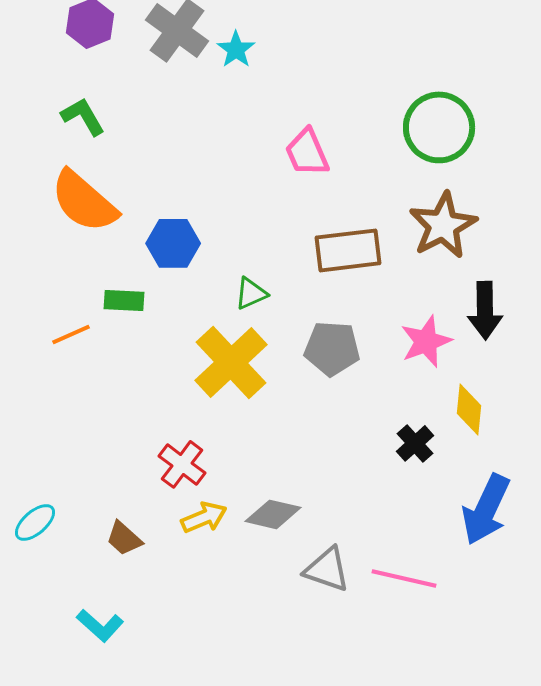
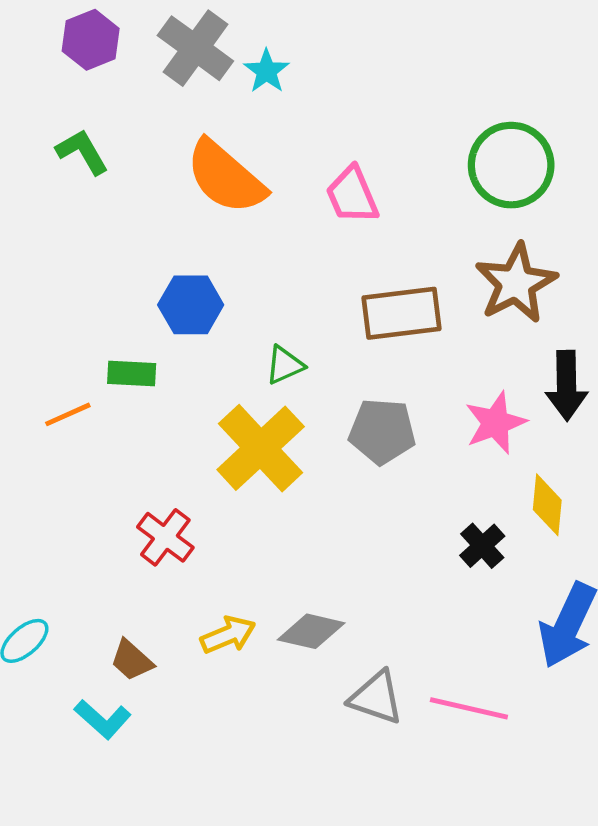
orange semicircle: (84, 201) -> (226, 177), moved
red cross: (182, 464) -> (165, 537), moved
cyan L-shape: (100, 625) -> (103, 719), moved

